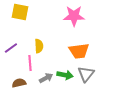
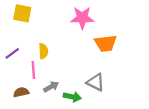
orange trapezoid: (79, 51) -> (106, 43), moved
gray triangle: (86, 74) -> (96, 82), turned -42
green arrow: (65, 75) -> (72, 97), moved

